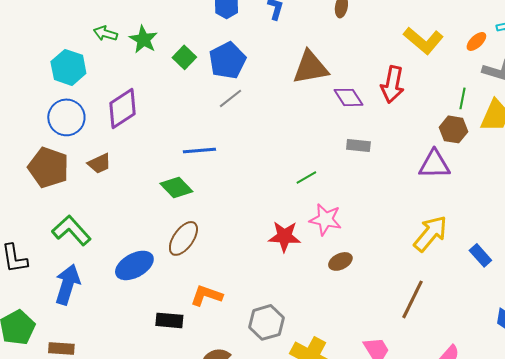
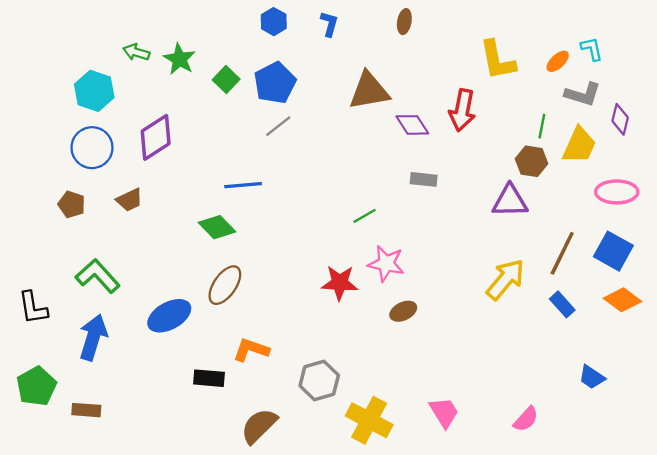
yellow L-shape: (423, 40) -> (497, 60), turned 39
brown pentagon: (48, 167) -> (72, 204), size x0.6
brown line: (412, 299) -> (562, 253), moved

